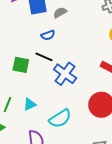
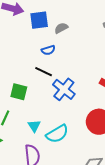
green square: (21, 65) -> (19, 92), moved
cyan triangle: (30, 104) -> (34, 126), moved, turned -40

